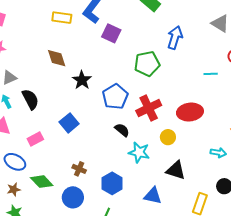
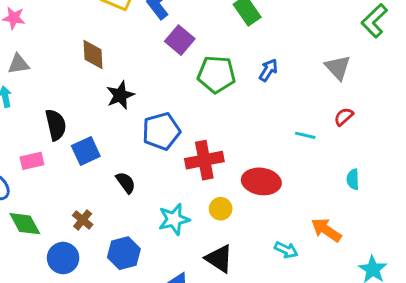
blue arrow: (175, 37) -> (268, 70), size x0.7
green pentagon: (147, 64) -> (216, 74), moved
black semicircle: (30, 99) -> (56, 125), moved
black semicircle: (122, 130) -> (126, 183), moved
cyan star: (139, 152) -> (174, 219), turned 30

